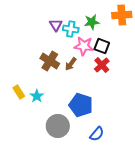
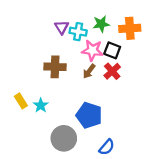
orange cross: (122, 15) -> (130, 28), moved
brown cross: (50, 61) -> (55, 67), turned -30
brown arrow: (71, 64) -> (89, 71), moved

